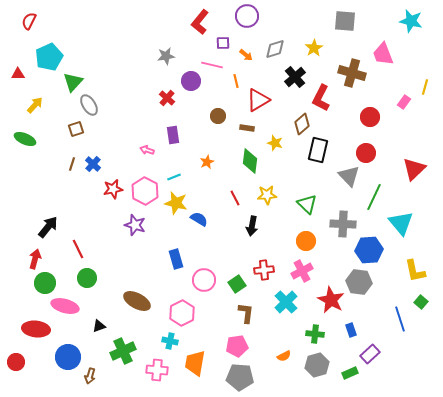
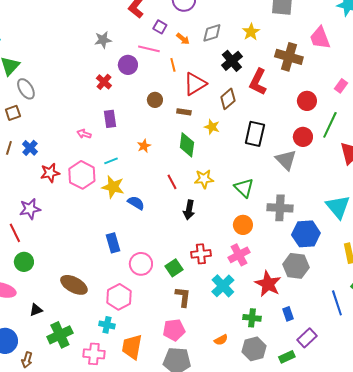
purple square: (223, 43) -> (160, 27), turned 32
brown diamond: (302, 124) -> (228, 99), moved
green line: (374, 197) -> (330, 125), moved
purple star: (135, 225) -> (30, 209), moved, turned -30

